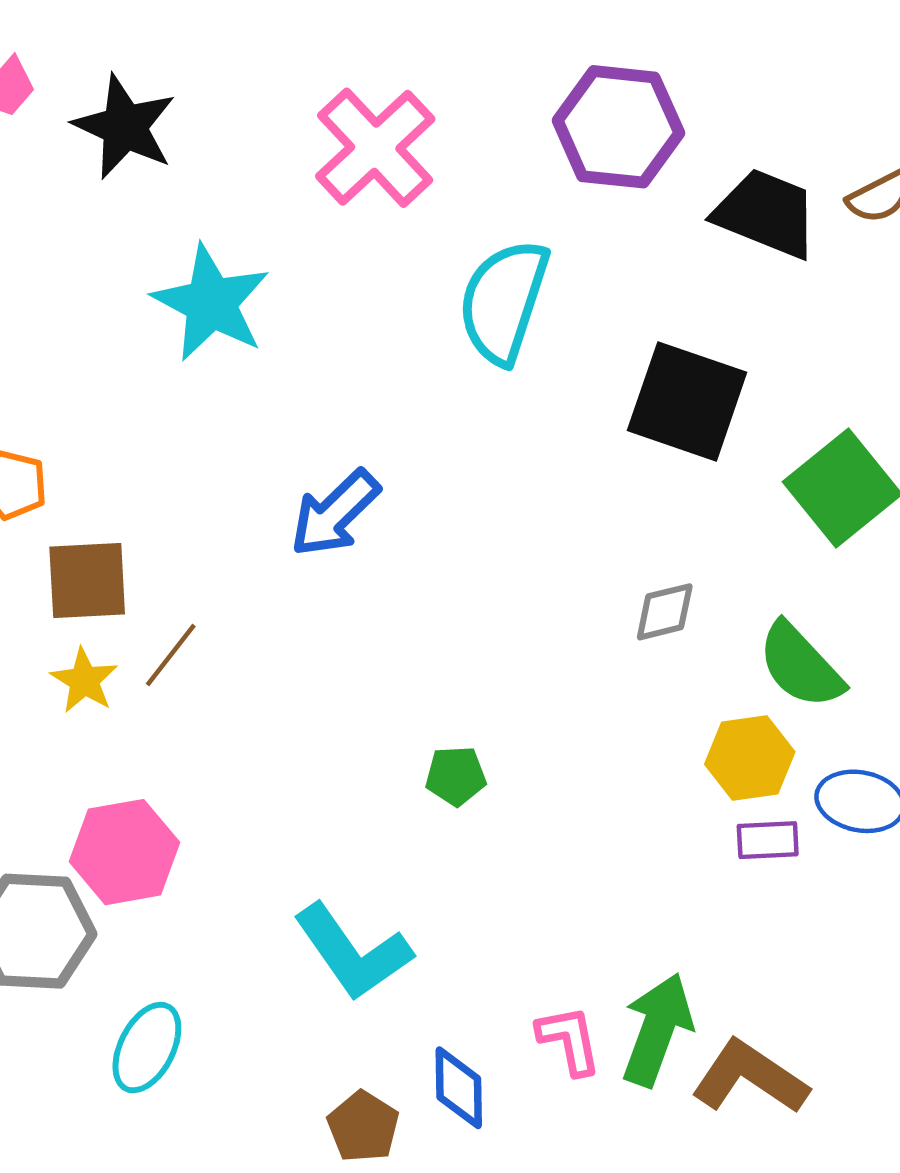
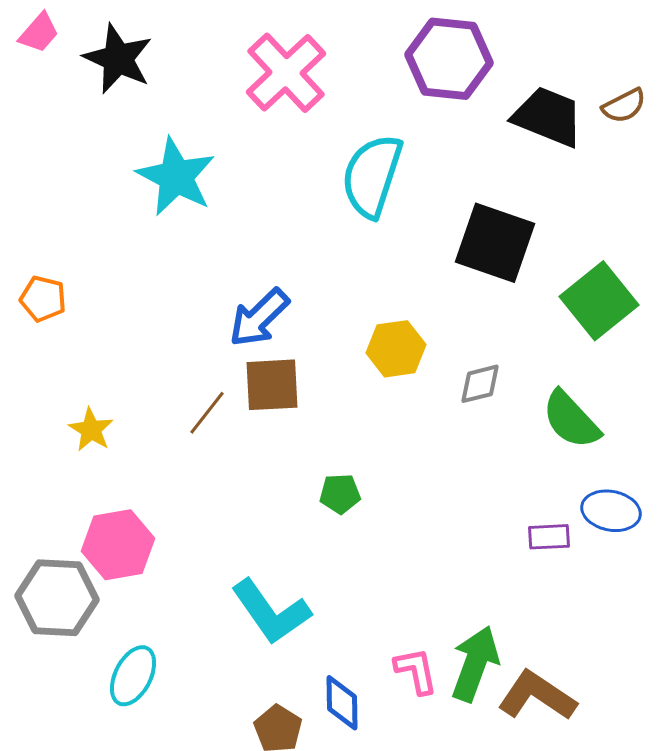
brown square: (87, 580) -> (272, 385), moved
brown line: (171, 655) -> (207, 413), moved
yellow hexagon: (750, 758) -> (396, 349), moved

